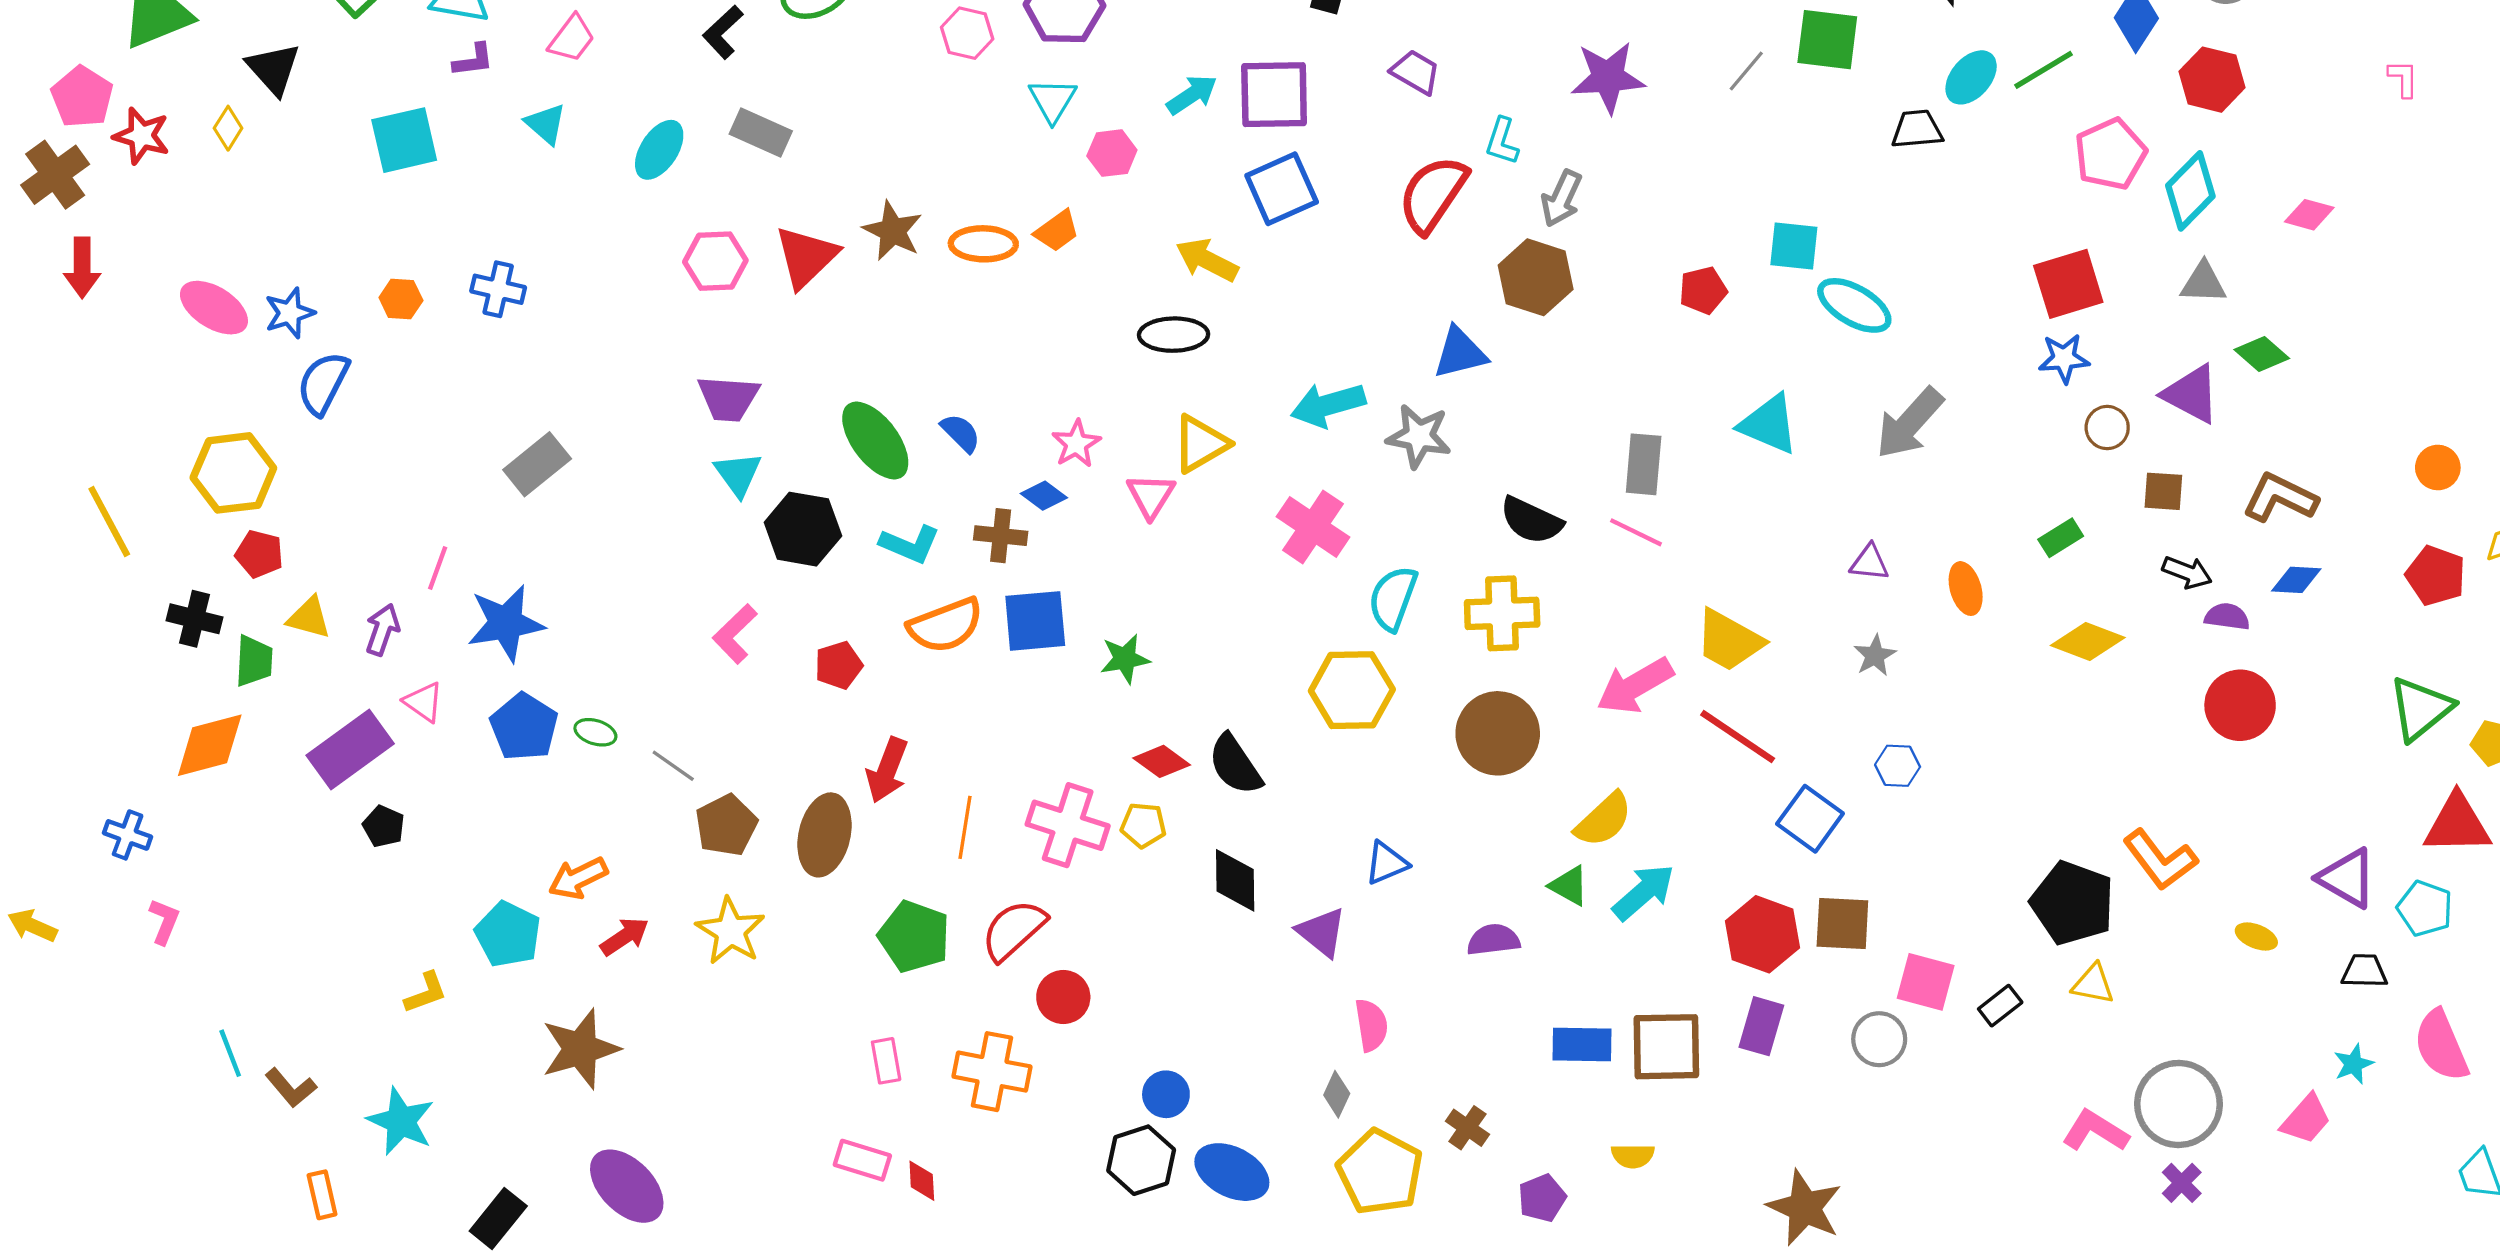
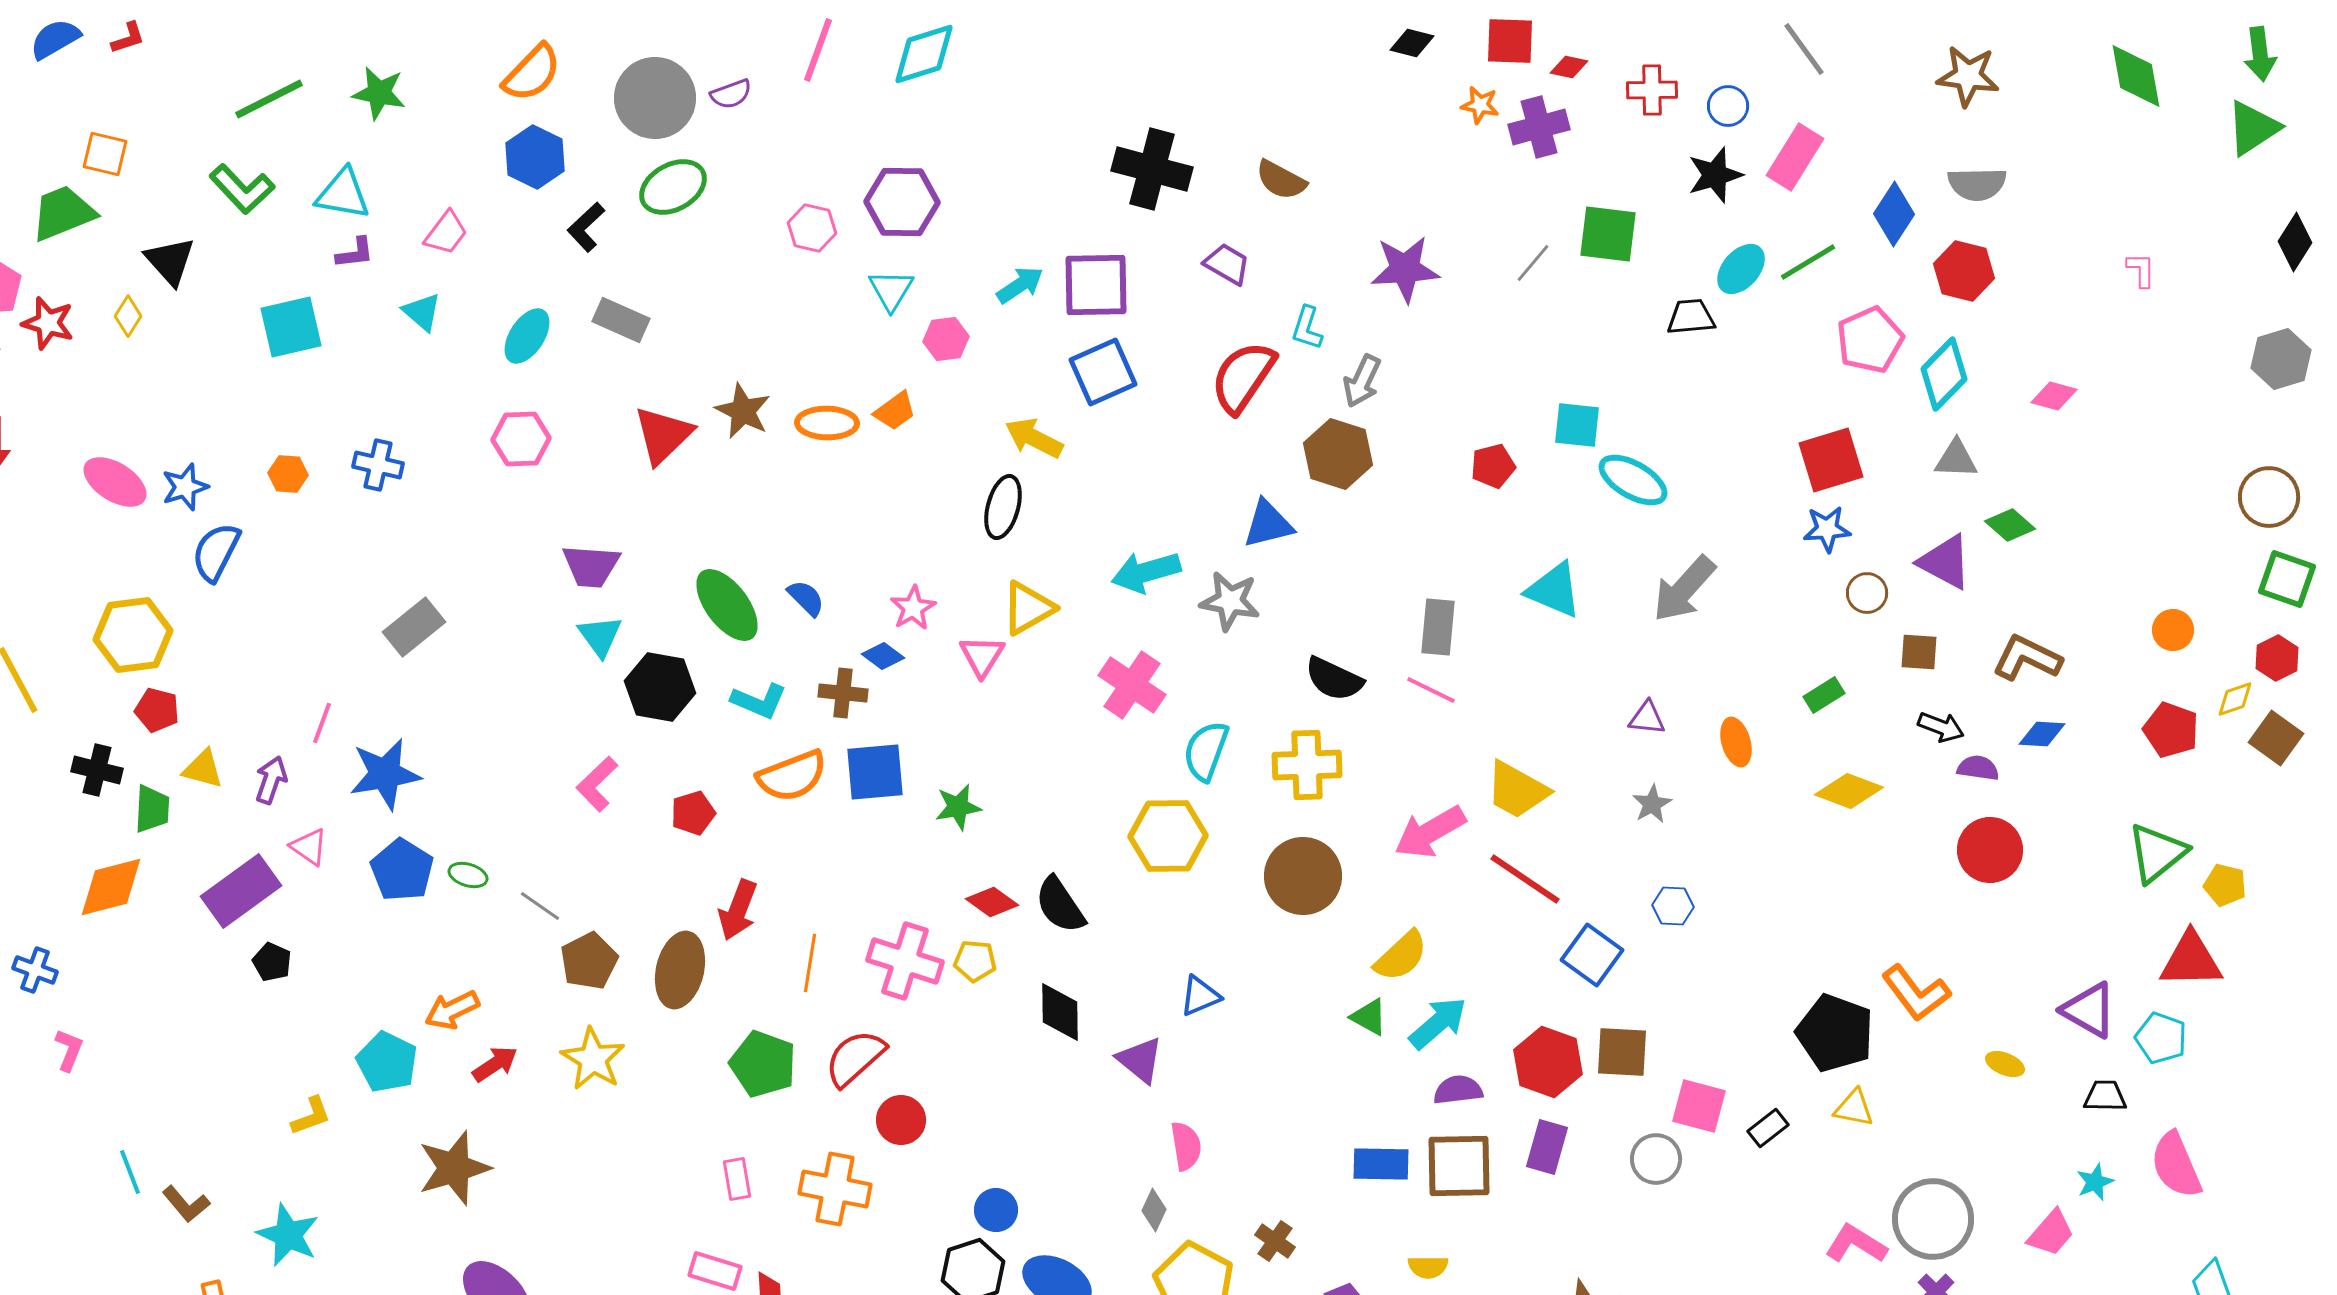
pink hexagon: (715, 261) -> (521, 439), moved
black ellipse: (1174, 335) -> (1003, 507), turned -74
purple semicircle: (1493, 940) -> (1458, 1090), moved

